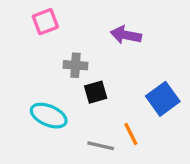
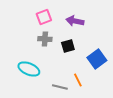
pink square: (45, 22) -> (44, 17), moved
black square: (96, 92) -> (68, 46), moved

